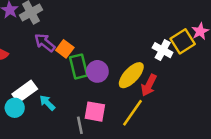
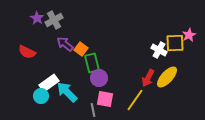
yellow square: (183, 41) -> (175, 43), turned 30
purple circle: (97, 71) -> (99, 78), moved
yellow ellipse: (131, 75) -> (167, 77), moved
cyan arrow: (47, 103) -> (67, 92), size x1.6

